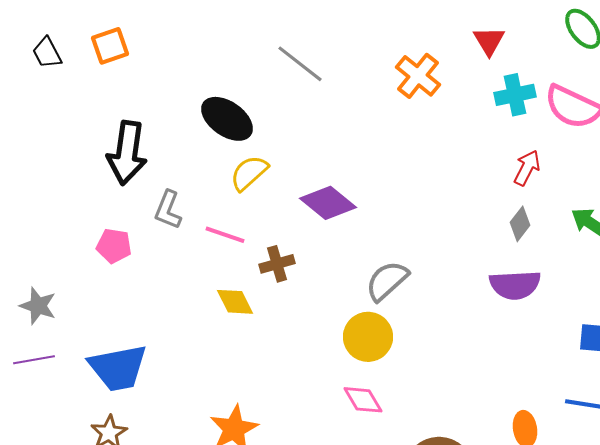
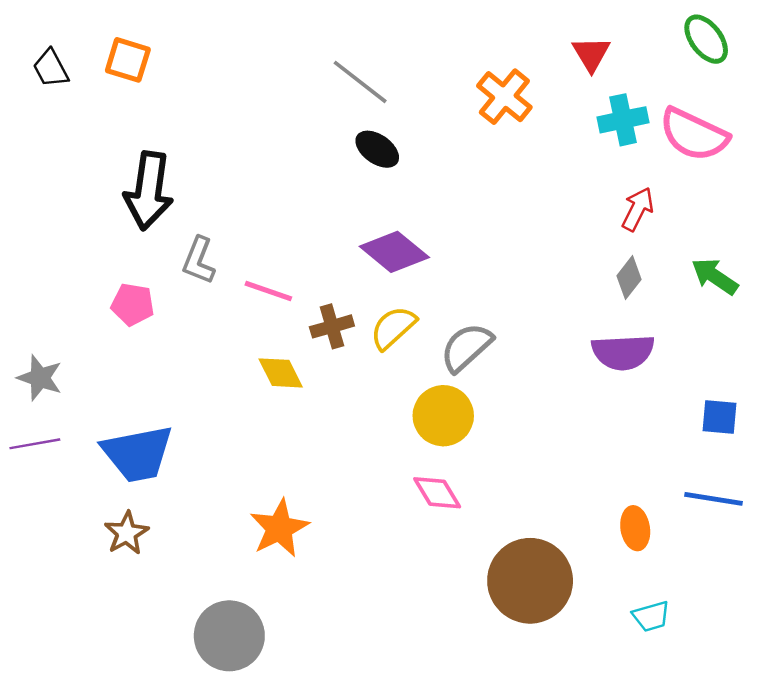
orange square: (110, 46) -> (128, 60), turned 36
black ellipse: (227, 119) -> (377, 149), moved, size x0.7
yellow semicircle: (249, 173) -> (393, 328), moved

